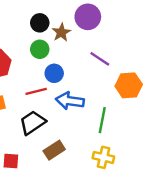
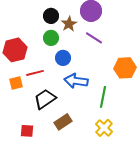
purple line: (100, 59) -> (94, 38), moved
red line: (36, 91) -> (35, 73), moved
yellow cross: (103, 157) -> (104, 128), turned 30

